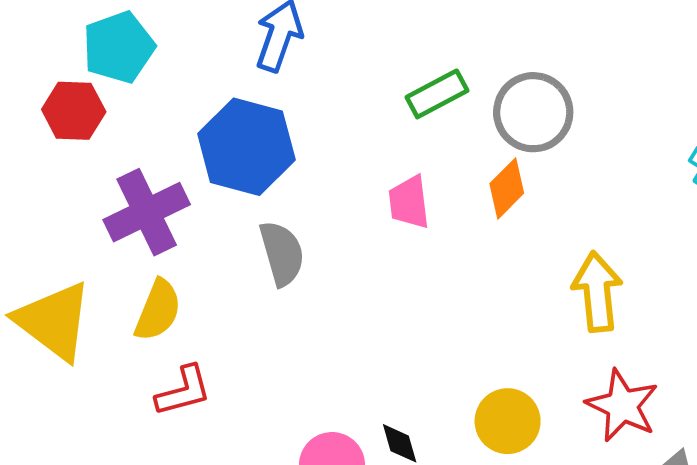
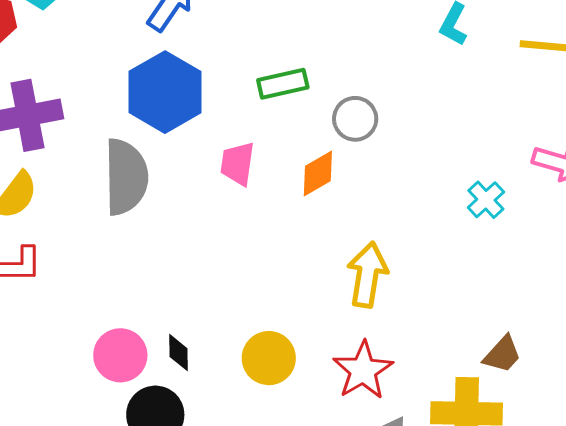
gray circle: (533, 112) -> (355, 119), size x0.7
blue hexagon: (246, 147) -> (165, 92), moved
gray semicircle: (282, 253) -> (126, 177), size x1.4

